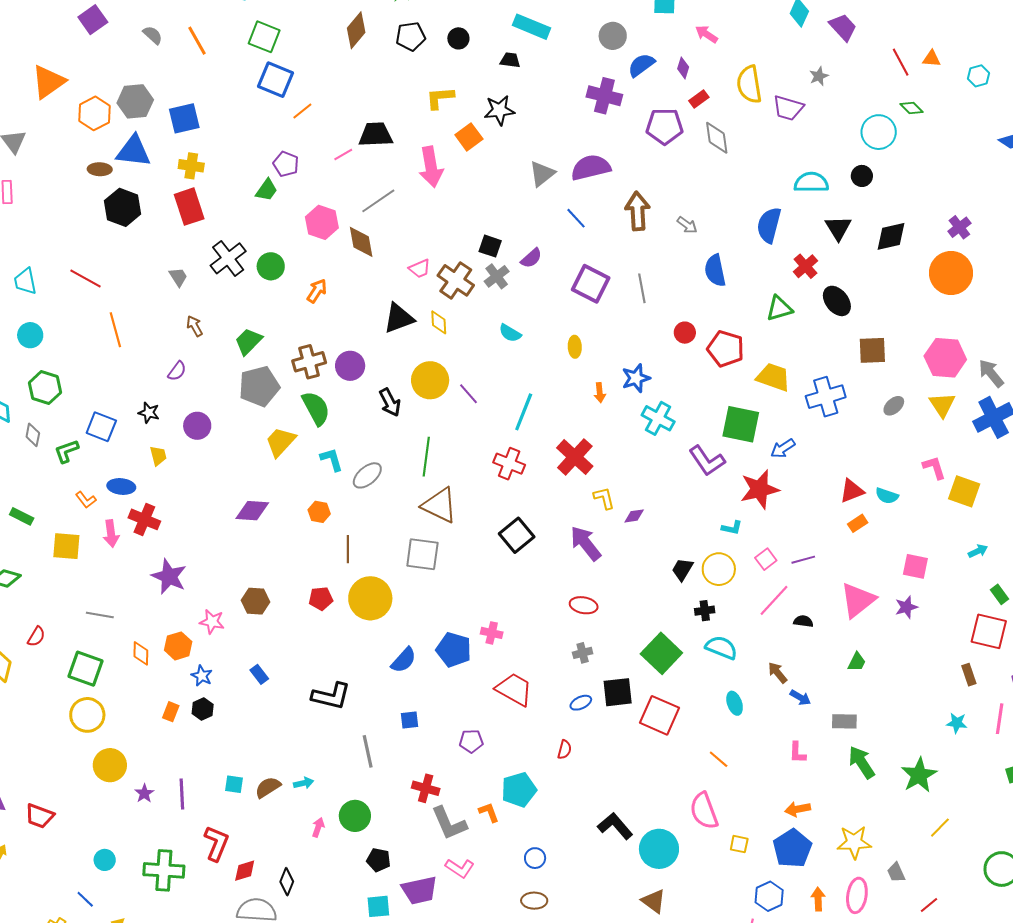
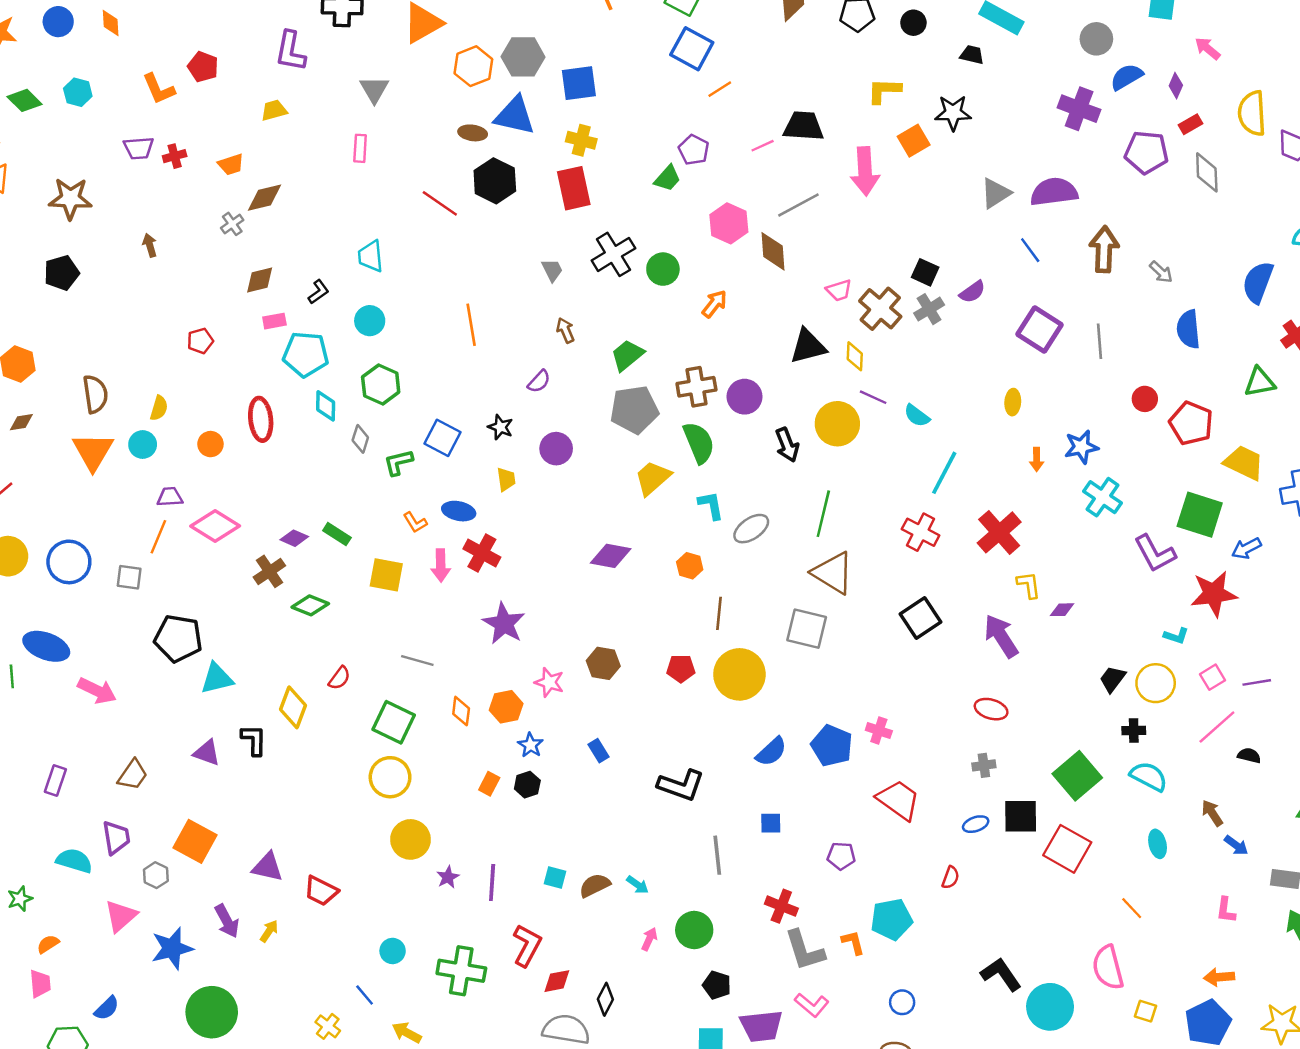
red line: (86, 278) -> (440, 203), moved
cyan semicircle: (510, 333) -> (917, 416), moved
purple line: (468, 394) -> (873, 397), moved, turned -30
cyan arrow: (304, 783) -> (638, 885), turned 42

